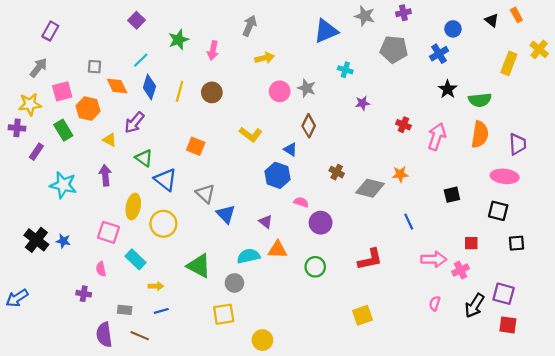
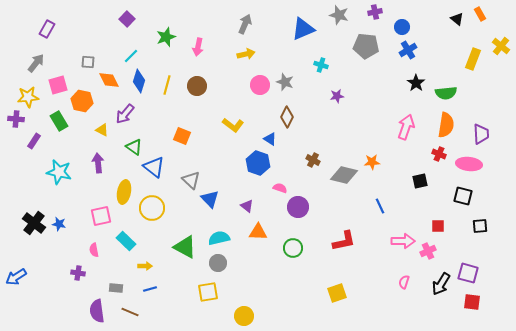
gray arrow: (250, 26) -> (245, 24), moved
blue circle: (453, 29) -> (402, 27), moved
red cross: (403, 125) -> (439, 154), moved
pink square: (108, 232) -> (101, 216), turned -30
cyan semicircle: (248, 256) -> (219, 238), moved

